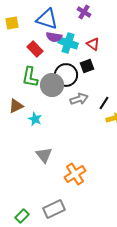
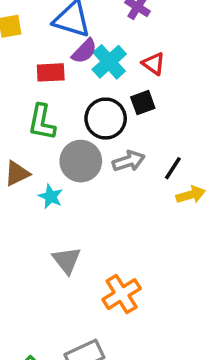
purple semicircle: (54, 37) -> (84, 51), turned -56
cyan cross: (68, 43) -> (109, 62), turned 30
red rectangle: (35, 49) -> (51, 72), turned -49
gray circle: (52, 85) -> (81, 161), moved

